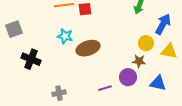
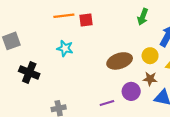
brown ellipse: (88, 48) -> (120, 61), moved
brown star: (139, 61) -> (150, 79), moved

